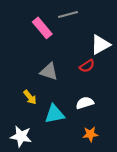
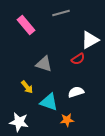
pink rectangle: (42, 28) -> (26, 25), moved
cyan triangle: (55, 114) -> (49, 102), turned 30
orange star: (90, 134) -> (67, 120), moved

